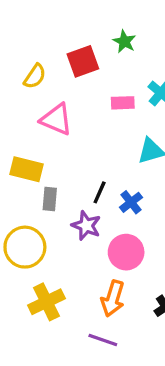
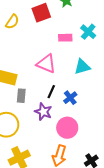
pink triangle: (56, 119) -> (46, 64), moved

